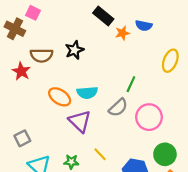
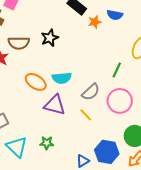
green line: (131, 84) -> (117, 70), moved
purple triangle: (80, 121) -> (55, 105), turned -30
yellow line: (100, 154) -> (86, 115), moved

